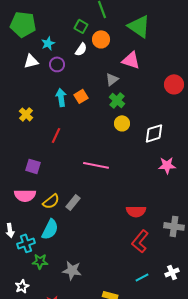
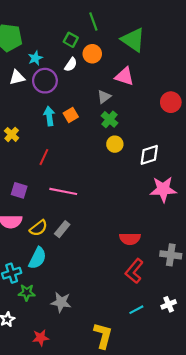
purple circle: (57, 64) -> (45, 81), size x1.5
pink line: (96, 165) -> (63, 191), moved
pink star: (167, 165) -> (163, 189), size x1.4

